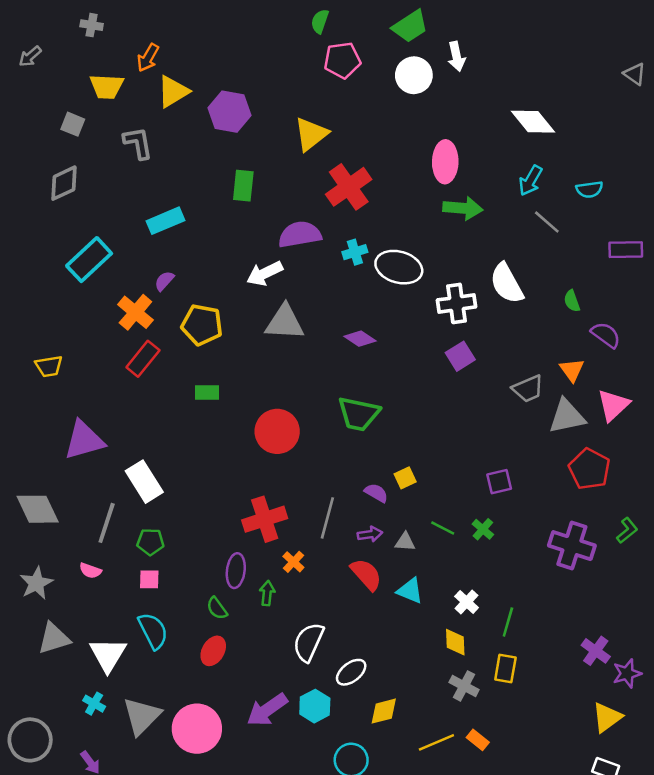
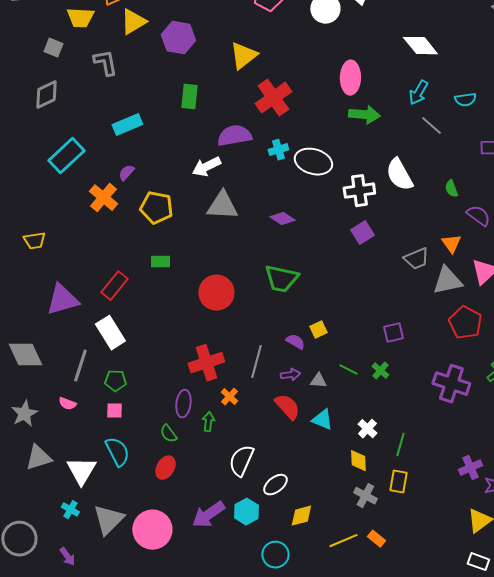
red rectangle: (143, 359) -> (114, 286), moved
purple cross: (596, 651) -> (470, 468), turned 30

